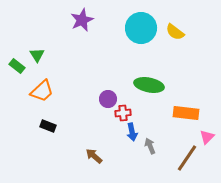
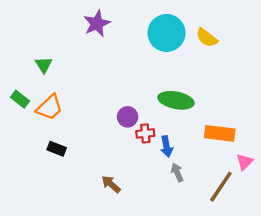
green rectangle: (17, 66) -> (20, 99), moved
blue arrow: (132, 132) -> (167, 146), moved

